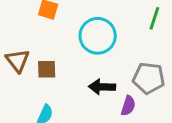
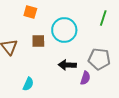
brown square: (47, 69) -> (38, 41), moved

